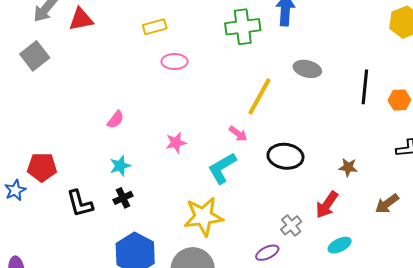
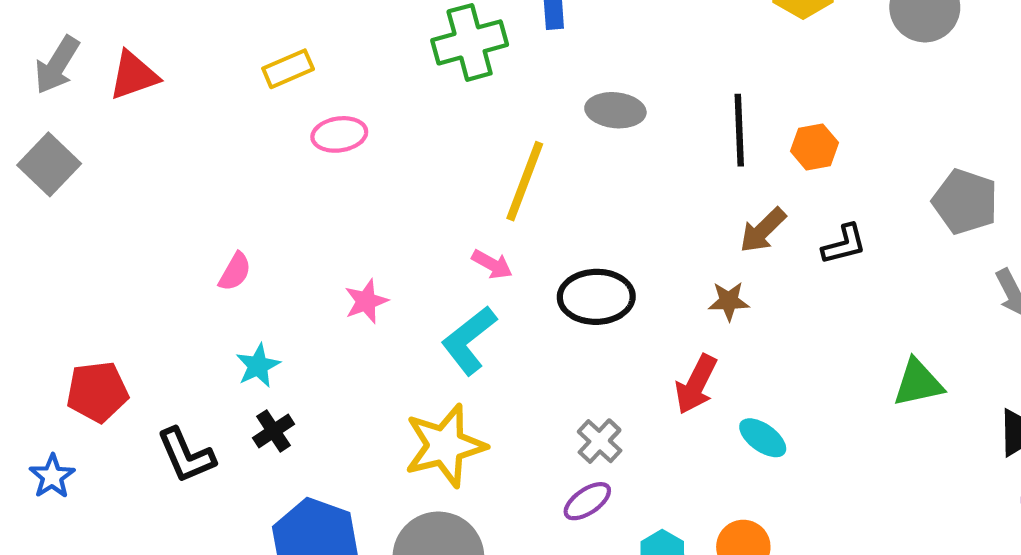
blue star: (15, 190) -> (52, 476), moved
brown arrow: (387, 204) -> (763, 230), moved
gray cross: (291, 225) -> (600, 441), moved
cyan ellipse: (340, 245) -> (763, 438), moved, turned 70

